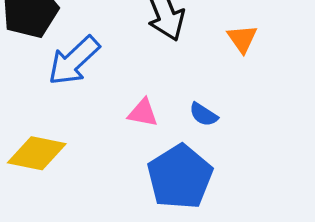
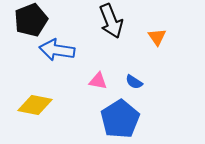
blue arrow: (74, 61) -> (57, 50), turned 52

